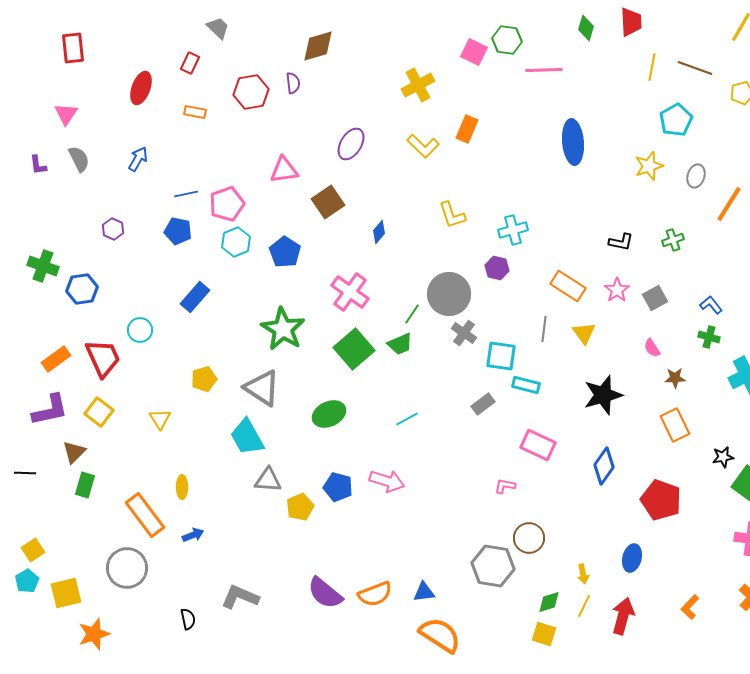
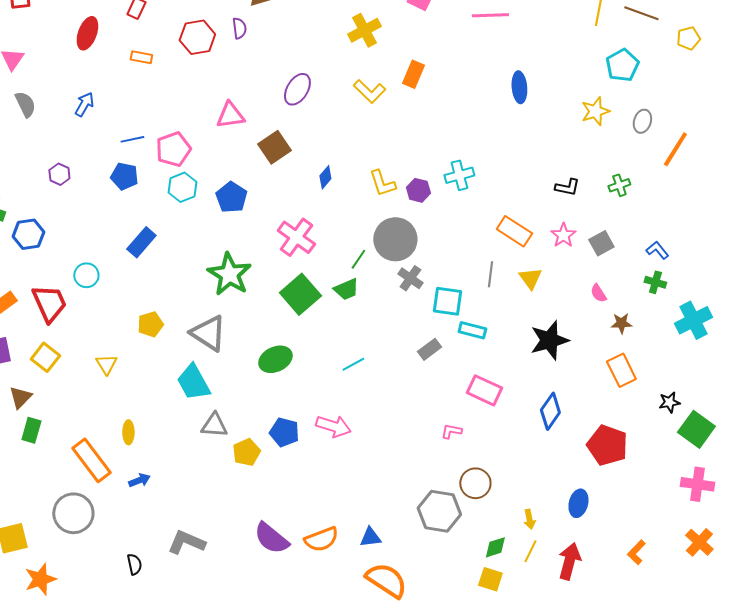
blue ellipse: (573, 142) -> (519, 87), size x0.7
yellow L-shape: (452, 215) -> (382, 183), moved
purple hexagon: (497, 268) -> (418, 190), moved

